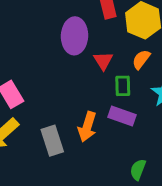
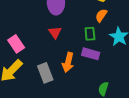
red triangle: (103, 61) -> (55, 32), moved

